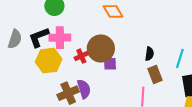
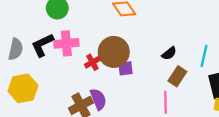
black semicircle: (149, 54) -> (169, 53), turned 48
yellow hexagon: (49, 61) -> (23, 88), moved
brown rectangle: (155, 74) -> (177, 76), turned 60

